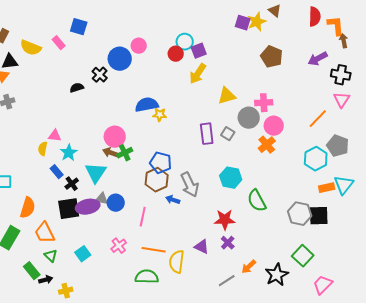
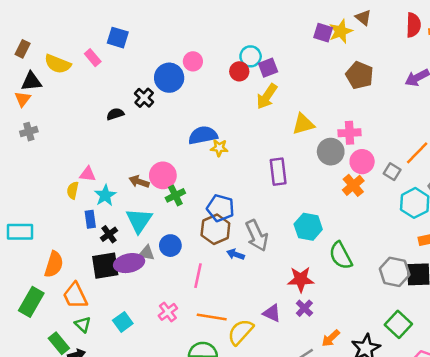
gray square: (228, 134) -> (392, 172), moved
brown arrow: (111, 153) -> (139, 182), moved
blue rectangle: (57, 172) -> (90, 219), turned 32
blue circle: (116, 203) -> (170, 246), moved
yellow semicircle: (177, 262) -> (241, 332), turned 35

